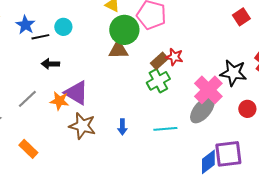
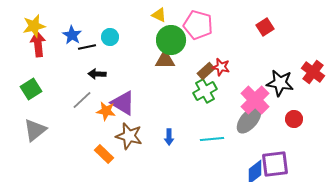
red square: (241, 17) -> (265, 27), moved
gray line: (27, 99) -> (82, 100), moved
orange rectangle: (28, 149) -> (104, 154), moved

